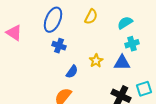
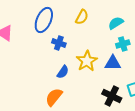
blue cross: (59, 46) -> (59, 43), moved
yellow star: (96, 61) -> (87, 61), size x1.5

